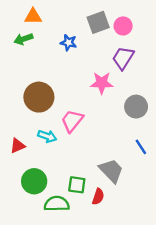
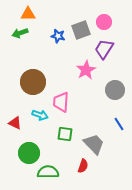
gray square: (98, 22) -> (81, 30), moved
pink star: (102, 83) -> (86, 70), turned -30
pink trapezoid: (72, 121) -> (61, 102), turned -35
red triangle: (18, 146) -> (15, 123), turned 48
green square: (77, 185) -> (65, 134), moved

